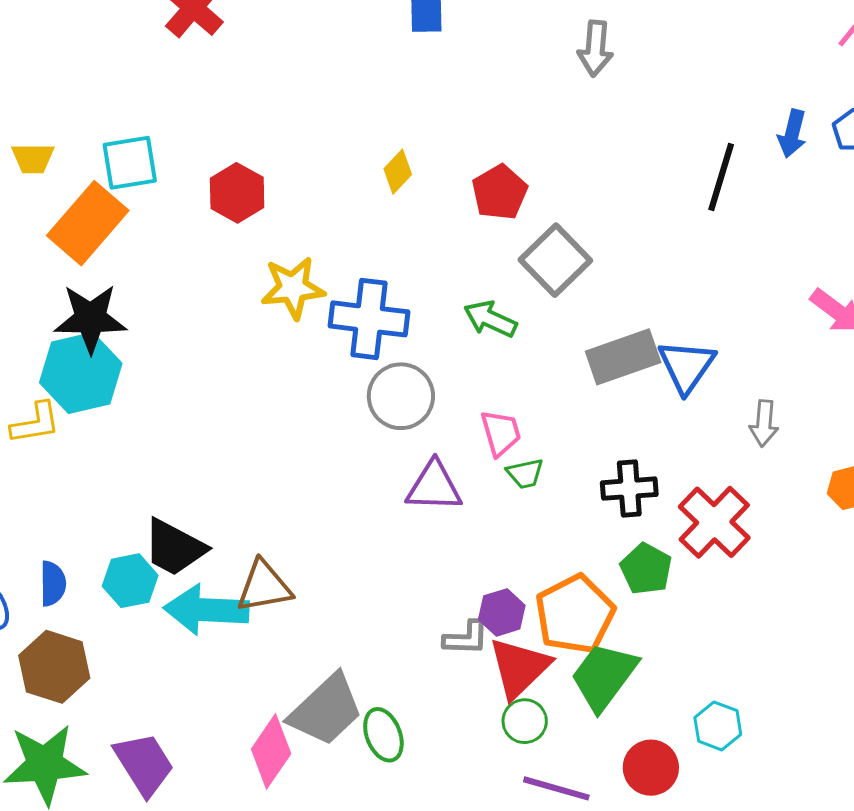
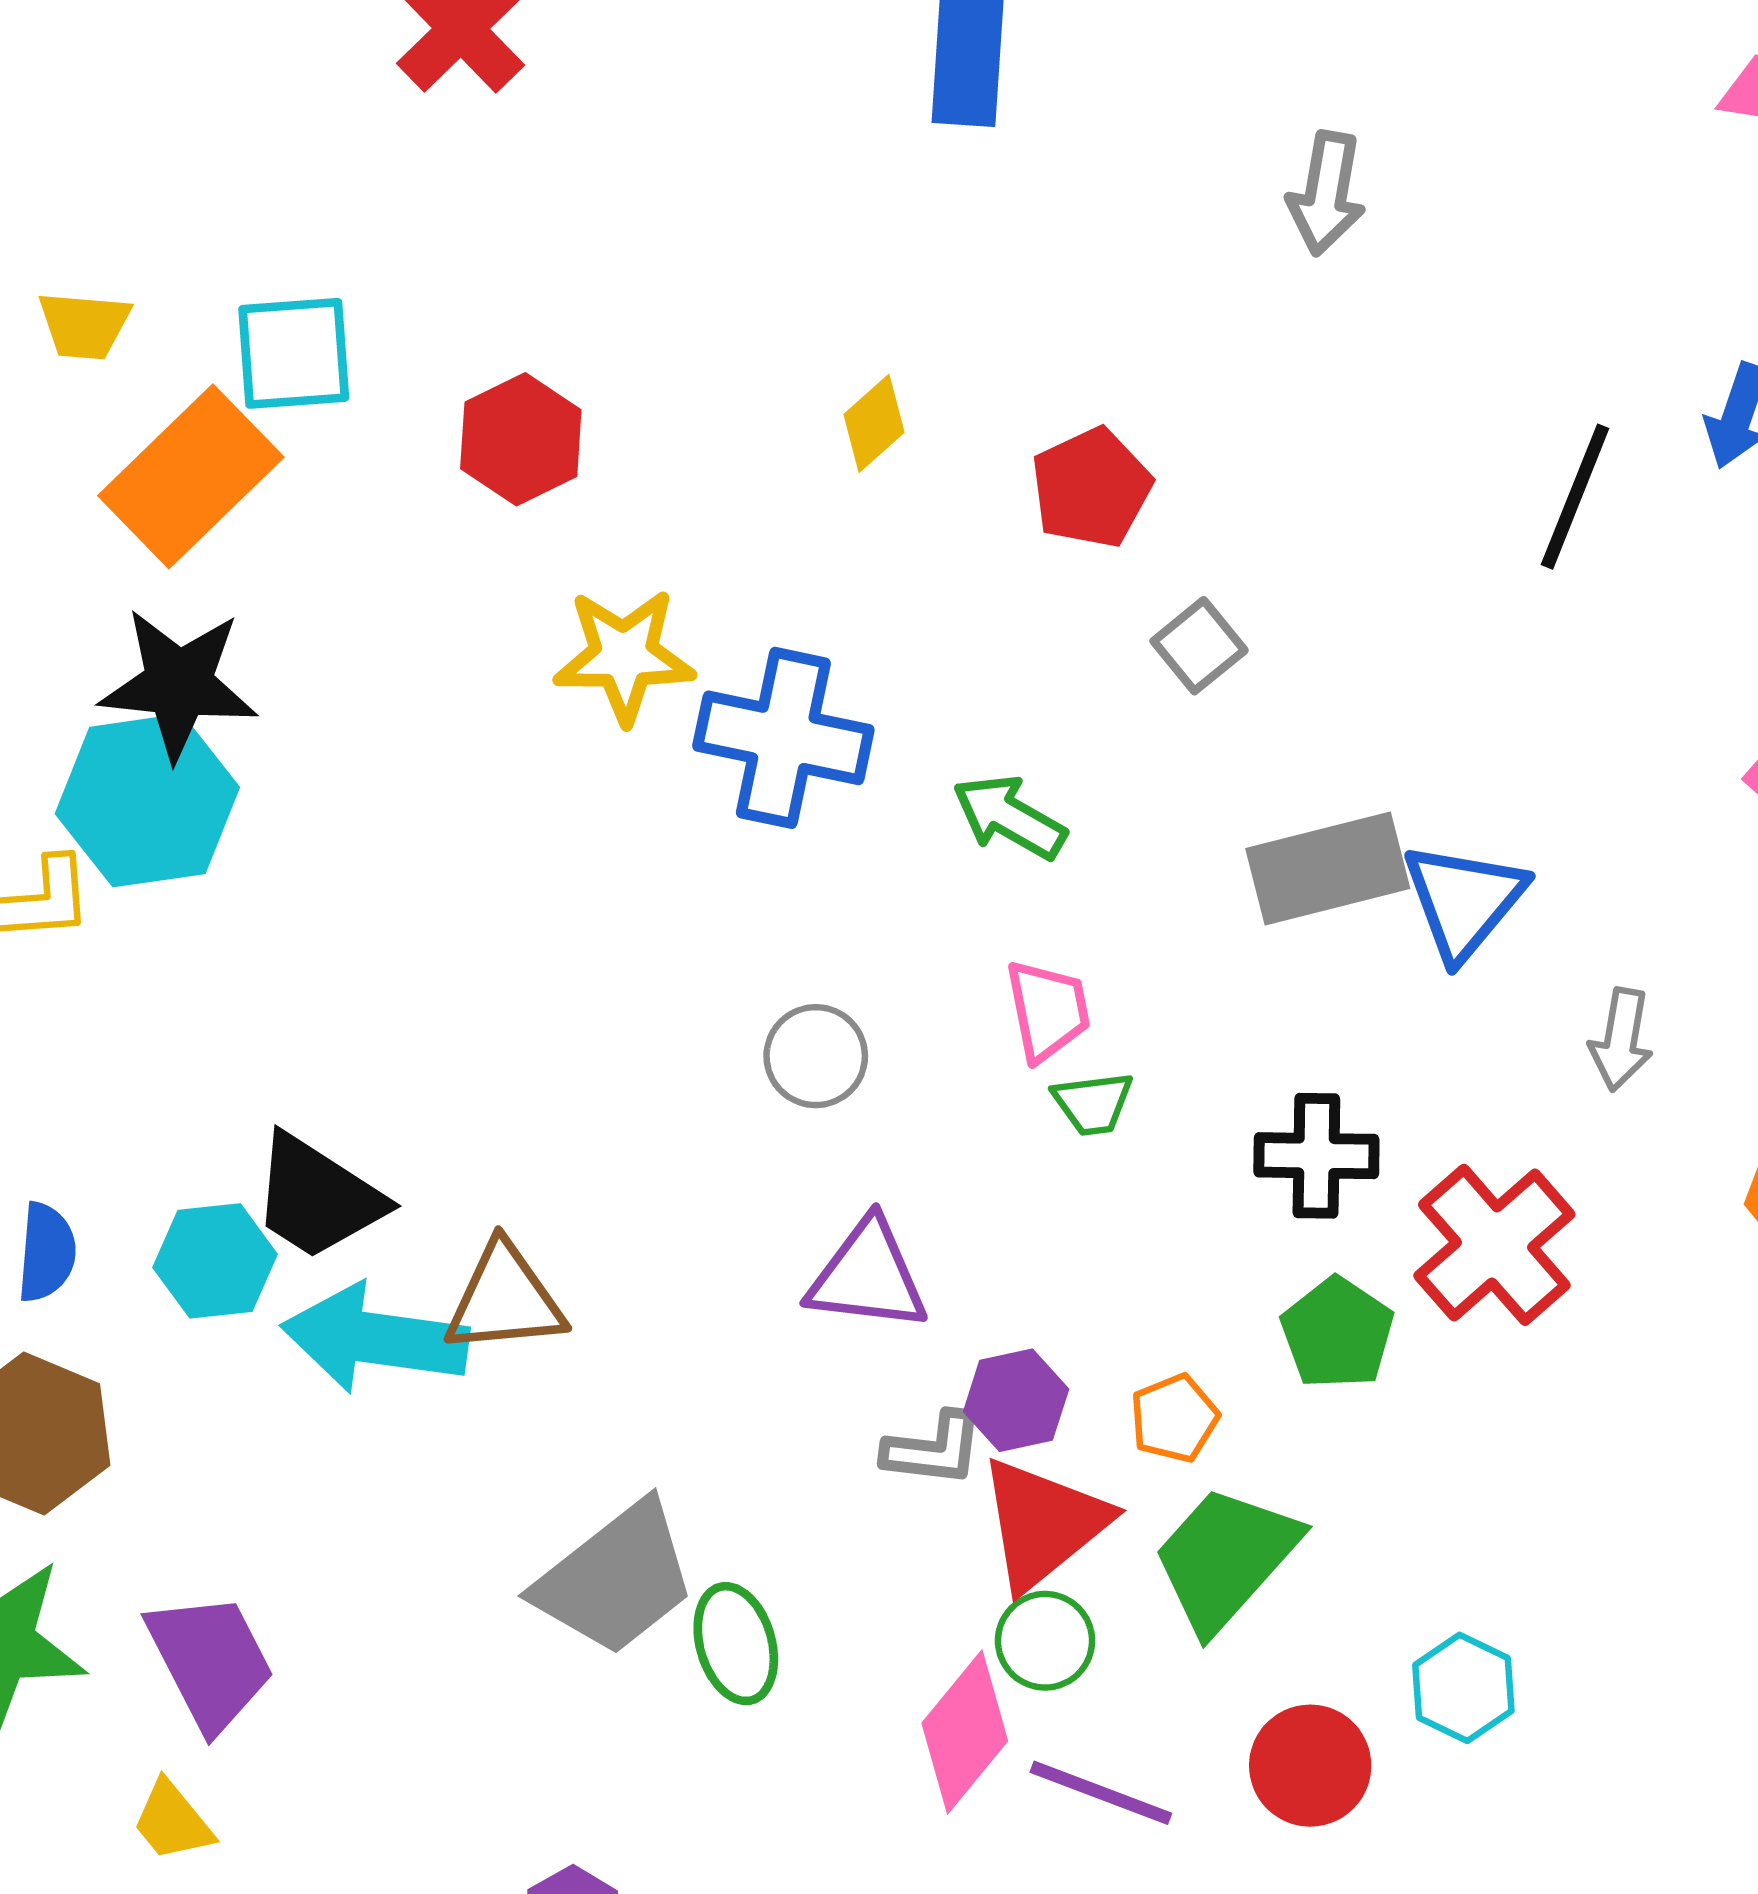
gray square: (555, 260) -> (1199, 646), size x0.6
green arrow: (490, 319) -> (1009, 817), moved
gray circle: (401, 396) -> (816, 1056), moved, size x0.7
purple triangle: (434, 487) -> (868, 1276), moved
orange pentagon: (575, 614) -> (1174, 1418), size x0.5
pink diamond: (271, 751) -> (965, 1732), moved

